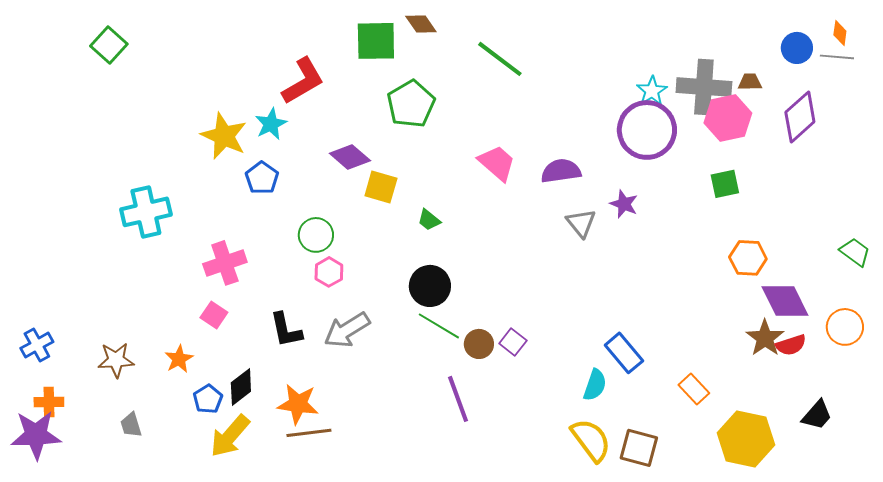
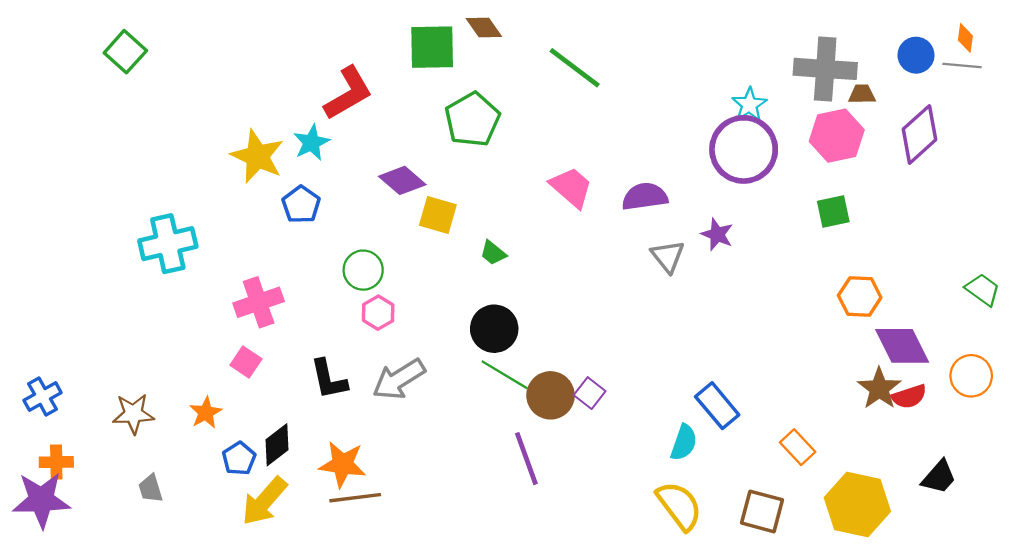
gray cross: (704, 87) -> (825, 69), moved
brown circle: (479, 344) -> (551, 395), size x1.4
brown square: (639, 448) -> (762, 511), moved

